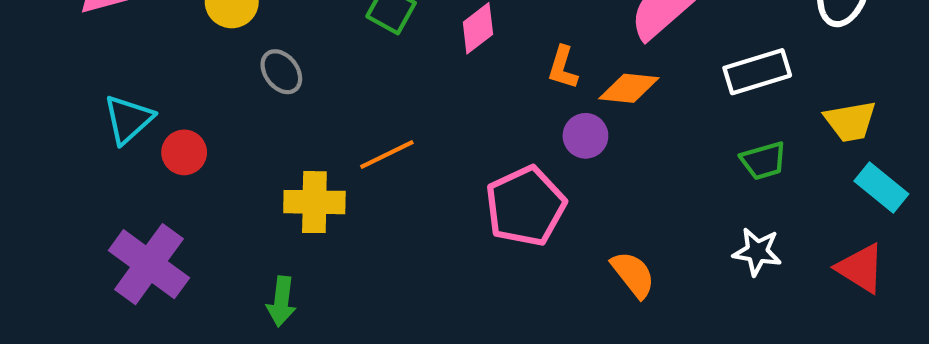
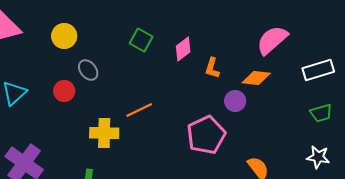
orange L-shape: (563, 68) -> (212, 68), moved
red circle: (184, 152) -> (64, 91), moved

